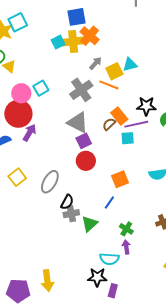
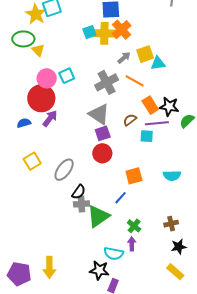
yellow square: (114, 71) -> (145, 54), moved
orange rectangle: (119, 116) -> (150, 105), moved
green triangle: (90, 224) -> (98, 216), size x1.4

